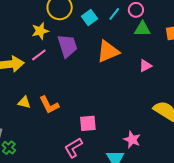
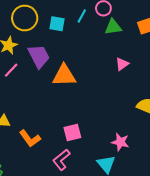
cyan square: (89, 18) -> (57, 24), turned -35
orange triangle: (108, 51) -> (64, 76), moved, turned 30
orange L-shape: (49, 105) -> (30, 138), moved

